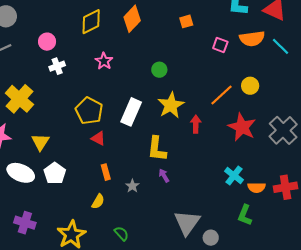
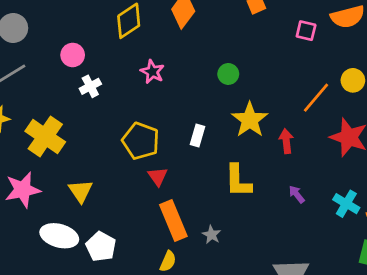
white rectangle: (131, 112) -> (197, 135), size x0.6
red triangle: (98, 138) -> (158, 177), turned 35
orange rectangle: (106, 172) -> (173, 221), size x1.8
white pentagon: (55, 173) -> (101, 247), moved
purple arrow: (164, 176) -> (297, 194), moved

